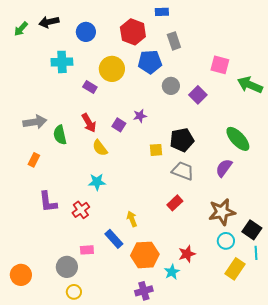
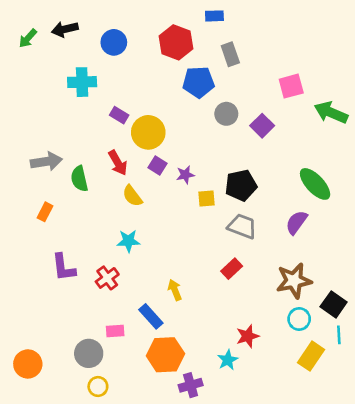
pink square: (220, 65) -> (291, 86), turned -30
yellow circle: (112, 69) -> (148, 132), moved
purple star: (140, 116) -> (185, 175), moved
orange hexagon: (145, 255) -> (165, 355), moved

